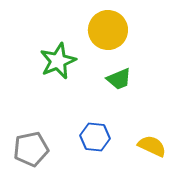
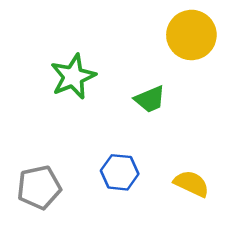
yellow circle: (108, 30) -> (191, 35), moved

